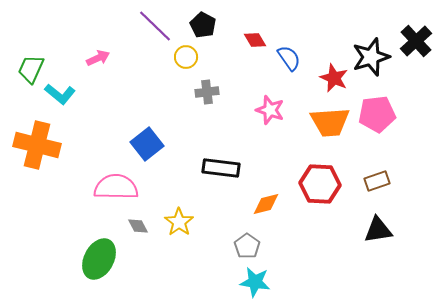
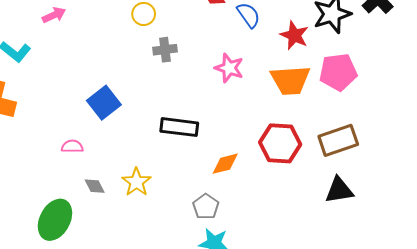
brown rectangle: (377, 181) -> (338, 140), size x1.5
pink semicircle: (116, 187) -> (72, 146), size x0.5

